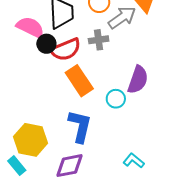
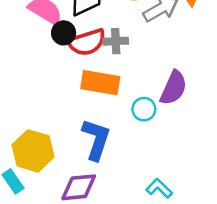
gray cross: (99, 40) -> (116, 41), moved
orange rectangle: (79, 81) -> (100, 83), turned -52

